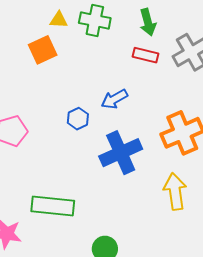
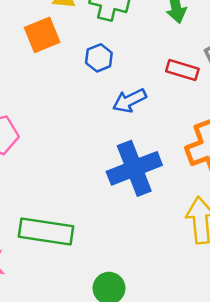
red rectangle: (146, 55) -> (182, 70), moved
blue hexagon: (78, 119) -> (99, 58), moved

